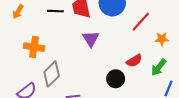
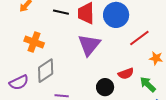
purple triangle: (91, 39) -> (89, 45), size x1.4
green arrow: (159, 67) -> (148, 84), turned 84

